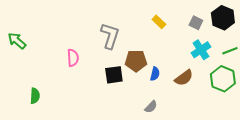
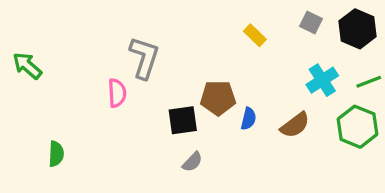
gray square: (196, 23) -> (311, 22), moved
gray L-shape: (110, 36) -> (144, 58), moved
gray semicircle: (151, 107) -> (192, 162), moved

